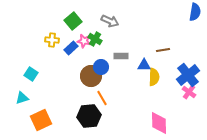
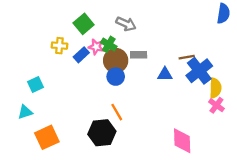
gray rectangle: (121, 56) -> (139, 55), moved
cyan square: (31, 74) -> (35, 85), turned 32
blue cross: (188, 75) -> (199, 71), moved
brown circle: (91, 76) -> (116, 61), moved
yellow semicircle: (154, 77) -> (215, 88), moved

